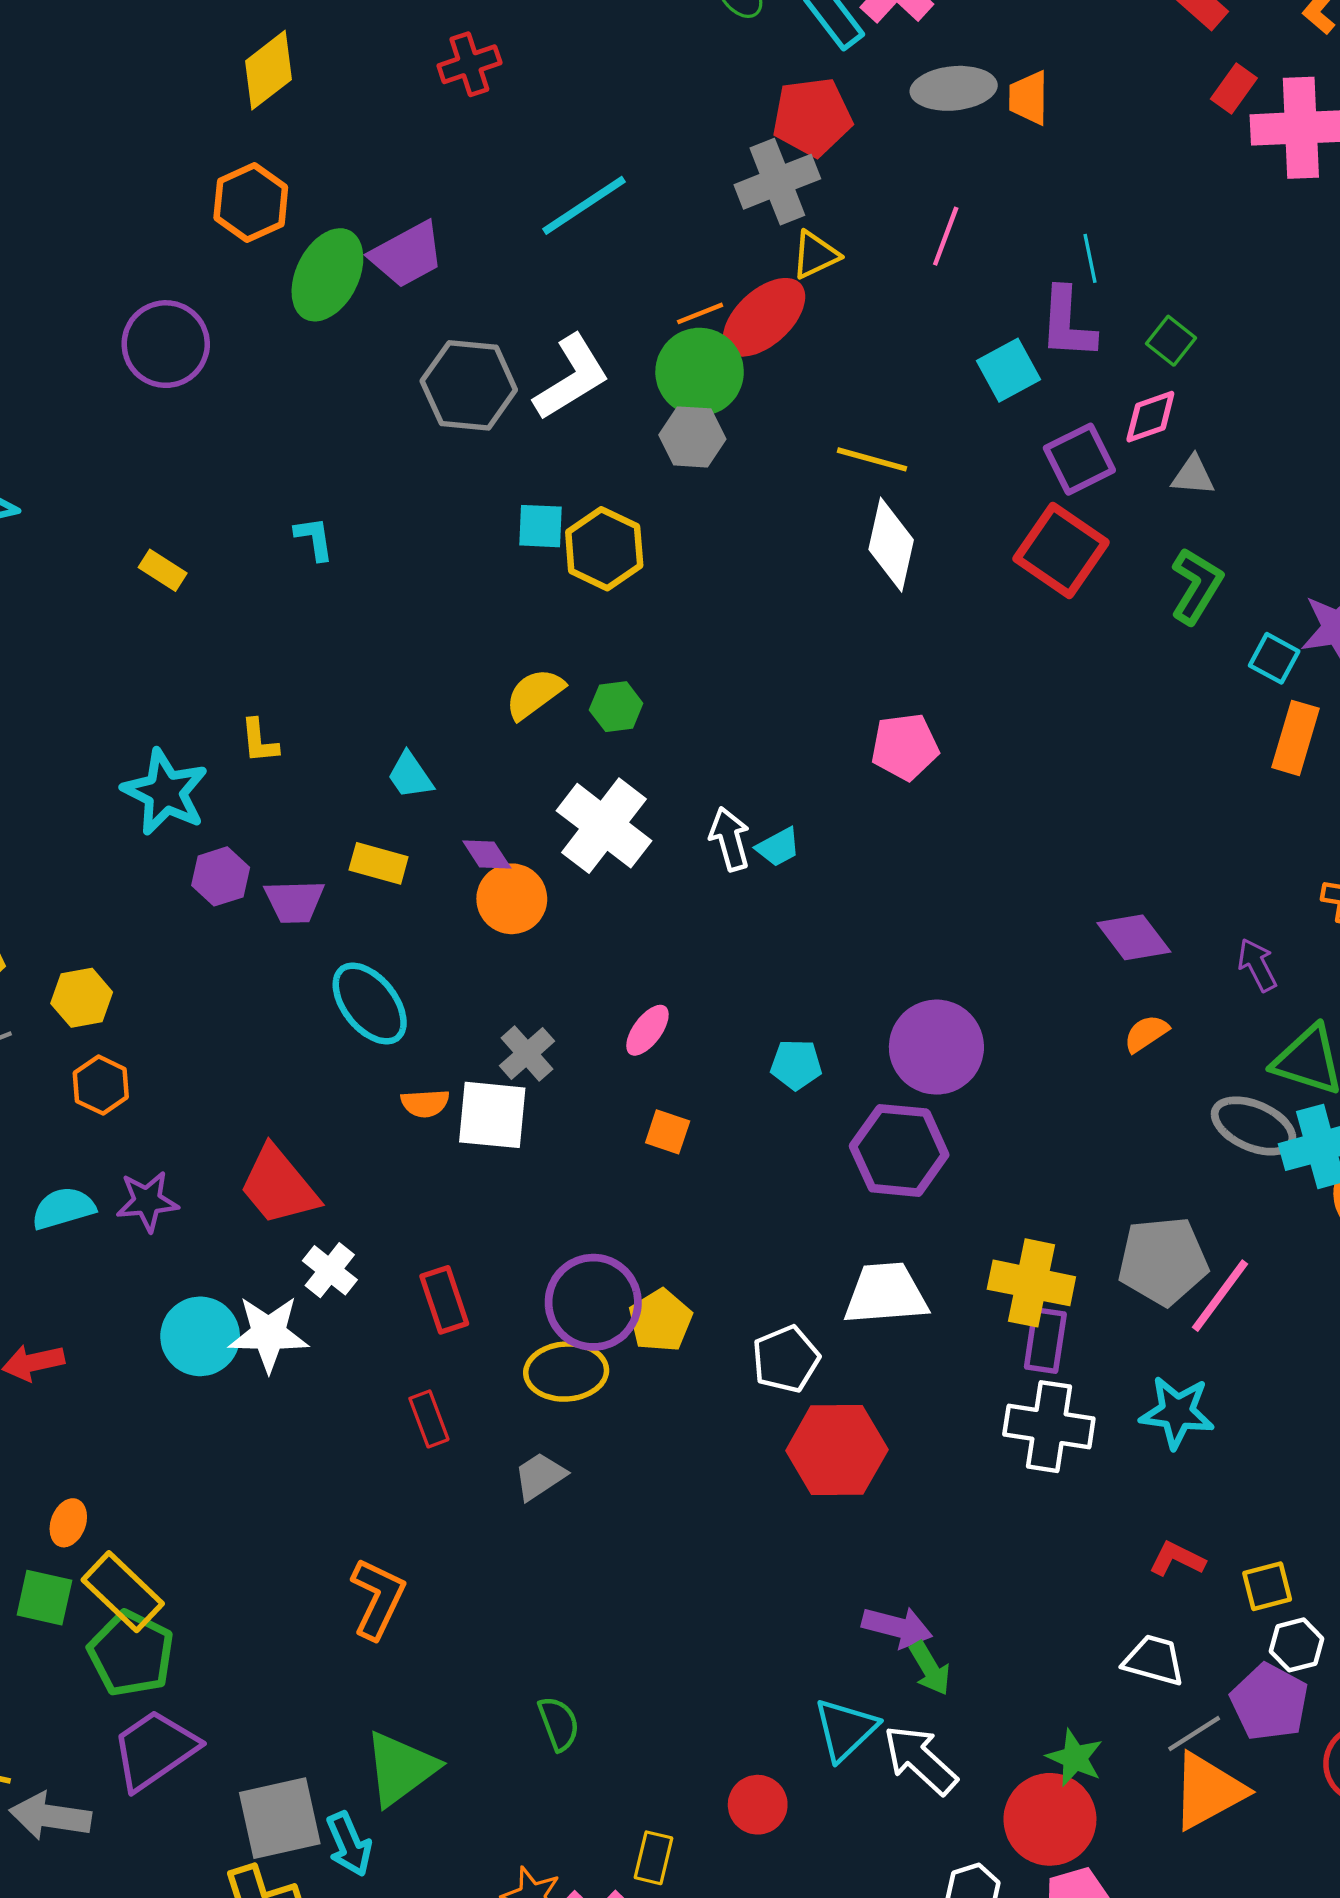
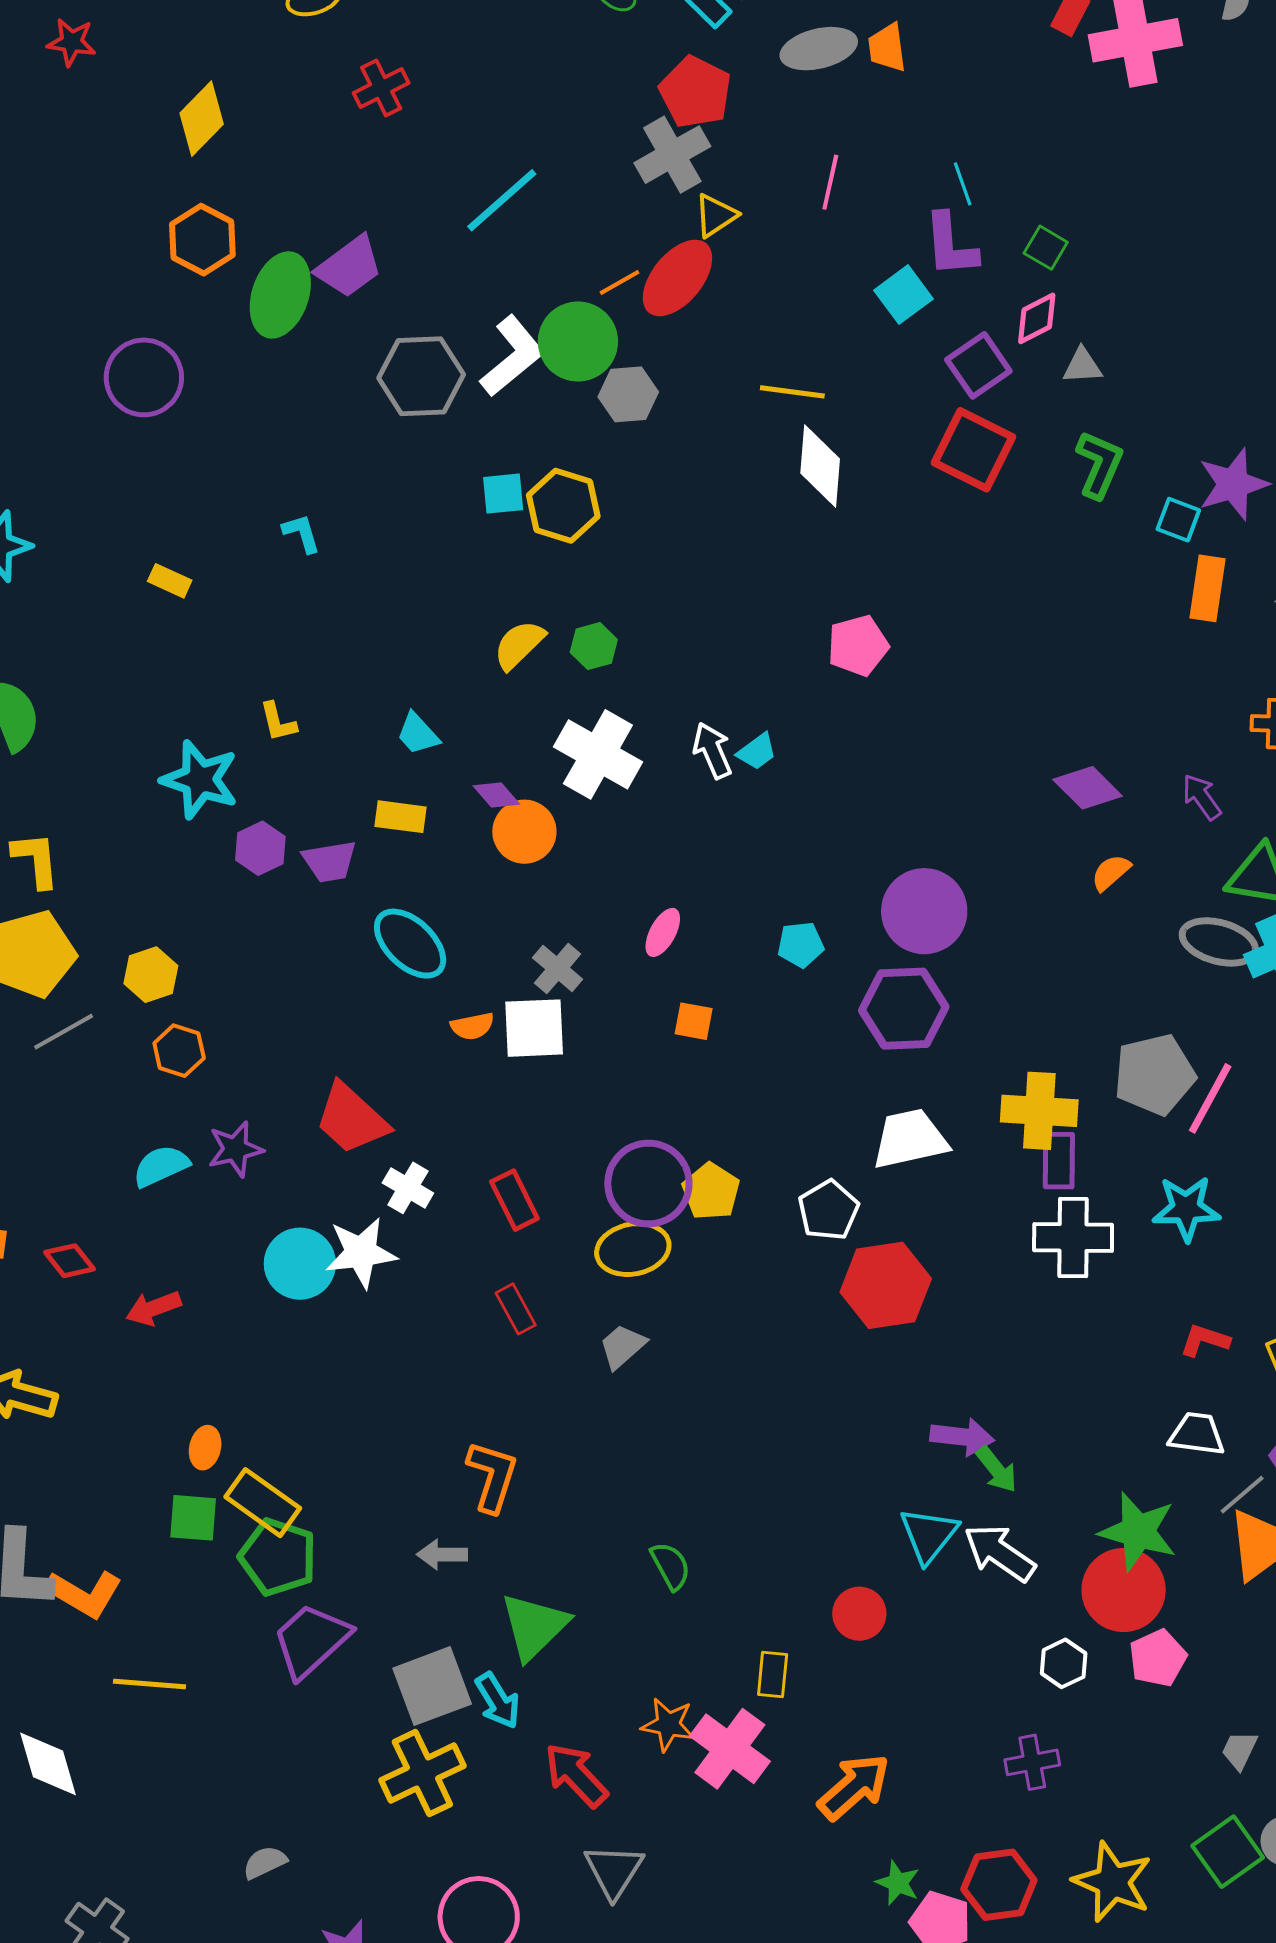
red pentagon: (812, 117) -> (695, 92), turned -30
green circle: (700, 372) -> (578, 341), moved
green star: (1075, 1758) -> (1138, 1532), size x1.5
gray arrow: (50, 1816) -> (442, 1555), moved, size x0.7

